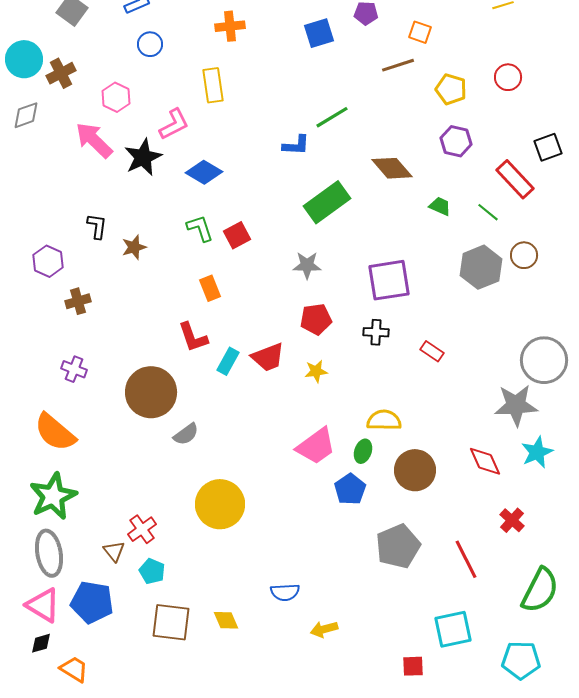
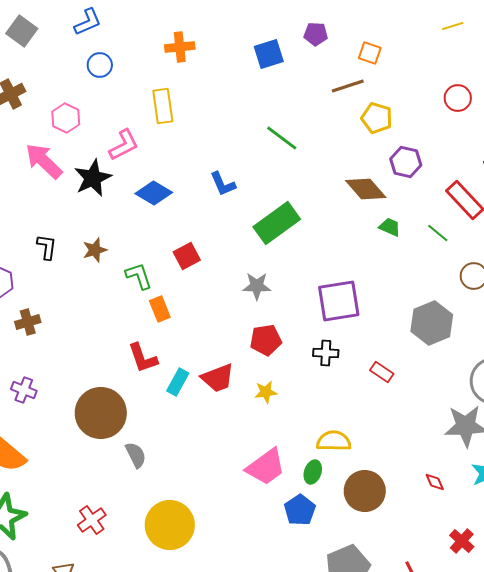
yellow pentagon: (451, 89) -> (377, 118), moved
green line: (332, 117) -> (282, 138), turned 68
blue L-shape: (296, 145) -> (223, 184), moved, turned 64
brown diamond: (392, 168) -> (366, 189), moved
green L-shape: (200, 228) -> (139, 276), moved
brown star: (134, 247) -> (95, 250), moved
gray hexagon: (481, 267) -> (432, 323), moved
gray semicircle: (186, 434) -> (136, 455), turned -80
red diamond: (485, 461) -> (435, 482), size x0.6
red cross: (142, 529) -> (92, 520), moved

